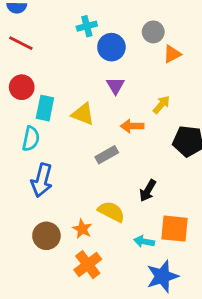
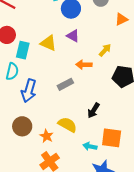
orange triangle: (172, 54) -> (121, 19), moved
purple triangle: (115, 86) -> (73, 36), turned -32
yellow triangle: (83, 114) -> (48, 43), moved
blue arrow: (42, 180) -> (29, 91), moved
brown circle: (46, 236) -> (22, 126), moved

